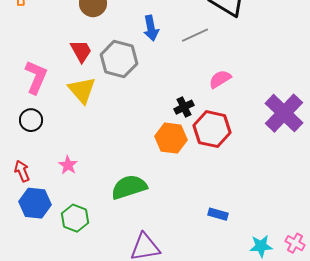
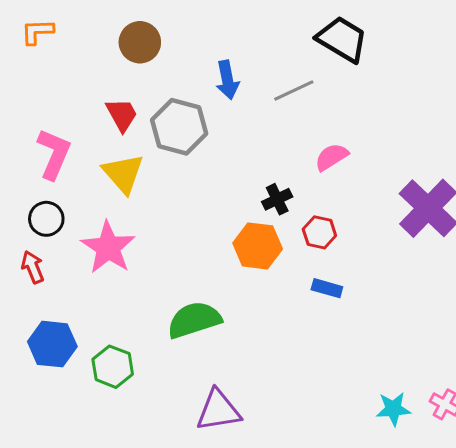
red hexagon: (212, 129) -> (319, 232), size x0.6
pink star: (68, 165) -> (108, 247), moved, size x1.8
red arrow: (22, 171) -> (33, 267), moved
blue rectangle: (218, 214) -> (327, 288), moved

